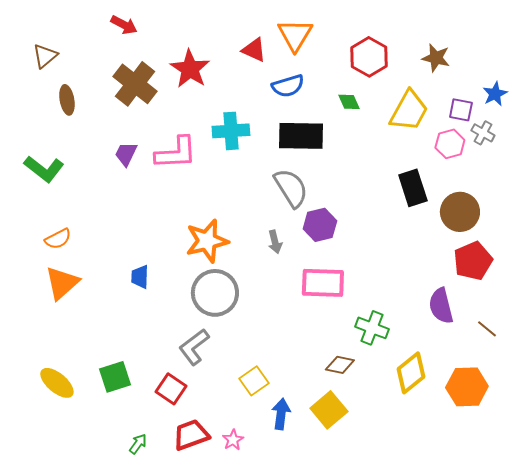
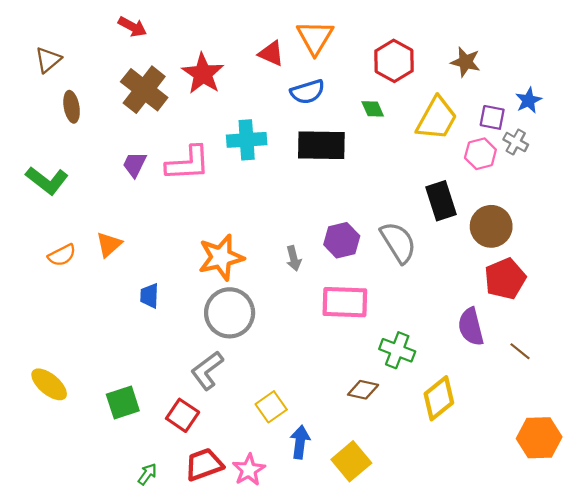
gray semicircle: (291, 188) -> (398, 242), moved
orange triangle: (62, 283) -> (109, 244), moved, size x0.7
yellow ellipse: (57, 383) -> (49, 384), moved
orange hexagon: (467, 387) -> (539, 438), moved
yellow square: (329, 410) -> (351, 461), moved
pink star: (233, 440) -> (249, 470), size x1.4

